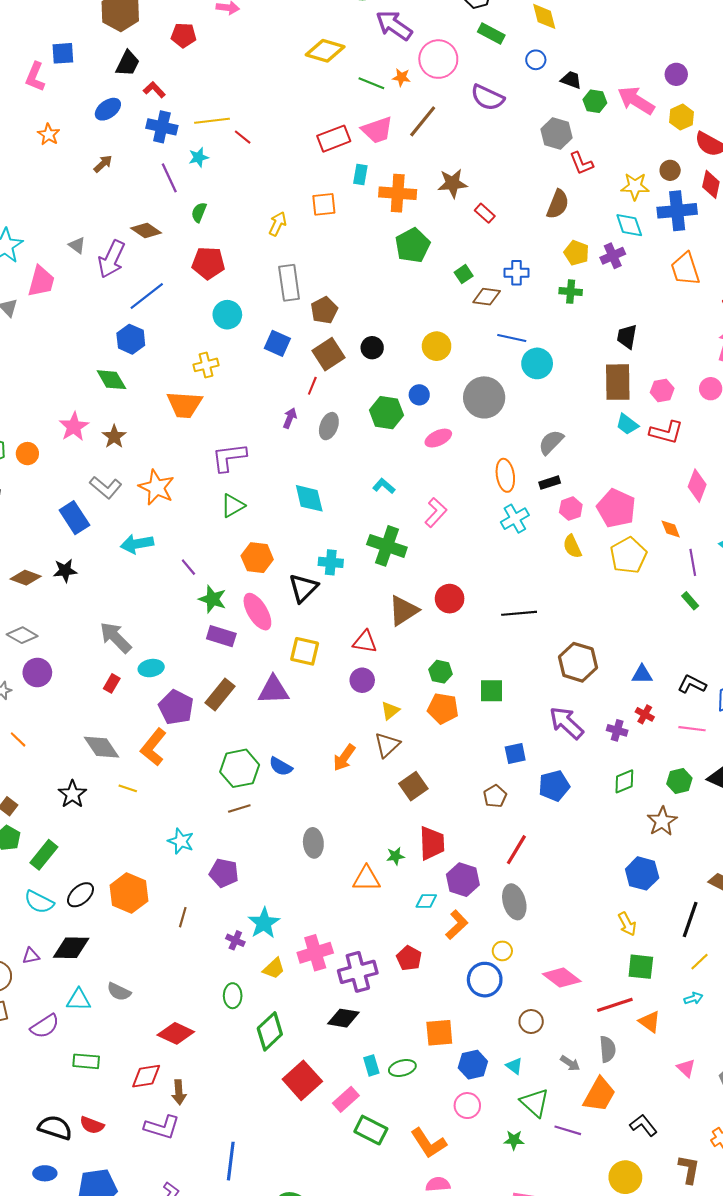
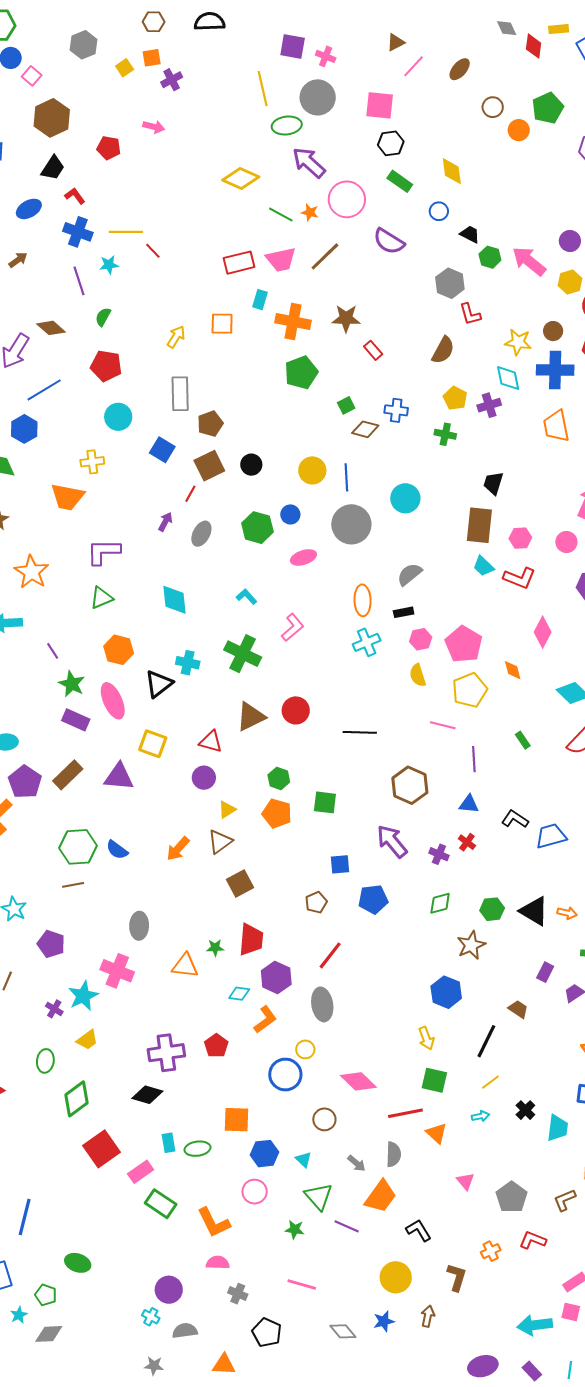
blue line: (512, 338) -> (346, 477), moved, turned 68
purple line: (693, 562) -> (474, 759), moved
pink line: (692, 729) -> (443, 725), moved
pink cross: (315, 953) -> (117, 971), moved, turned 32

